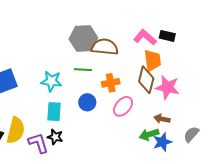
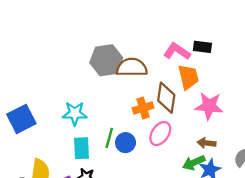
green line: (83, 70) -> (109, 138), moved, turned -72
brown diamond: (146, 80) -> (166, 98), moved
blue circle: (87, 102) -> (125, 143), moved

